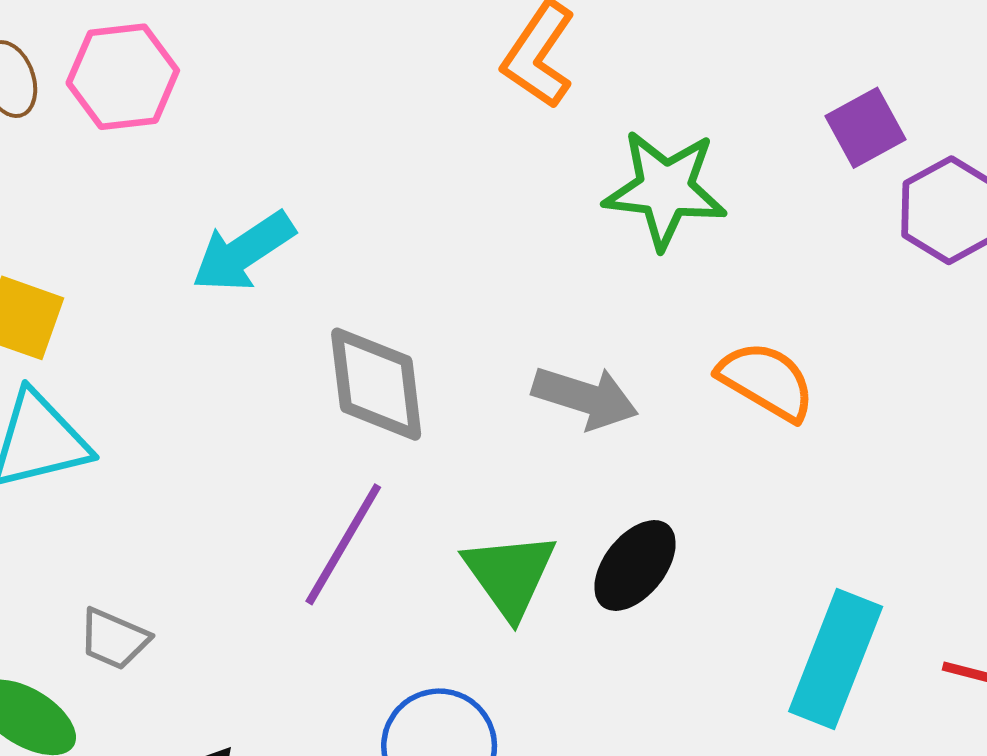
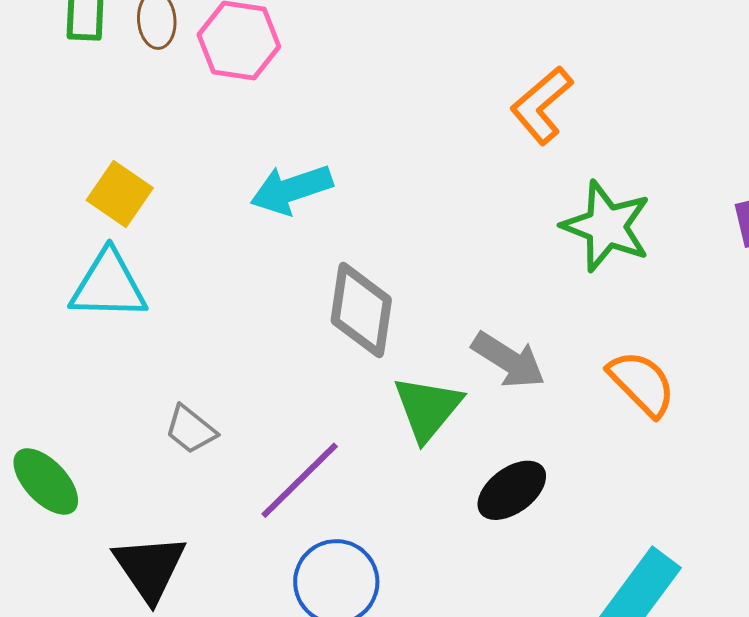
purple line: (343, 544) -> (300, 480), moved
green triangle: (510, 575) -> (428, 408), moved
gray trapezoid: (114, 639) -> (191, 430), moved

